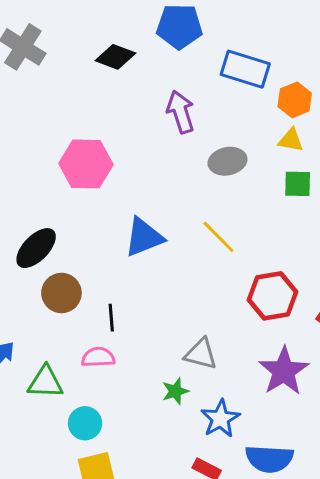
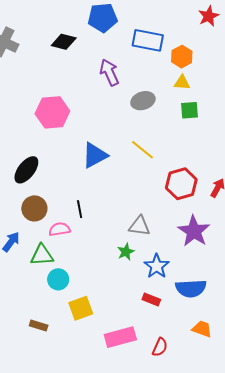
brown circle: (61, 293) -> (34, 208), moved
pink semicircle: (98, 357) -> (60, 229), moved
cyan circle: (85, 423) -> (58, 279), moved

